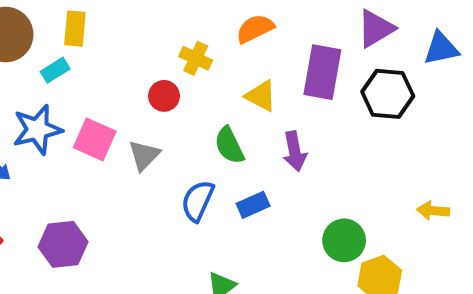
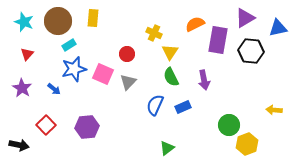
orange semicircle: (255, 29) -> (195, 24), moved
cyan rectangle: (55, 70) -> (69, 45), moved
red circle: (164, 96) -> (127, 54), moved
yellow triangle: (261, 96) -> (170, 52), moved, turned 36

